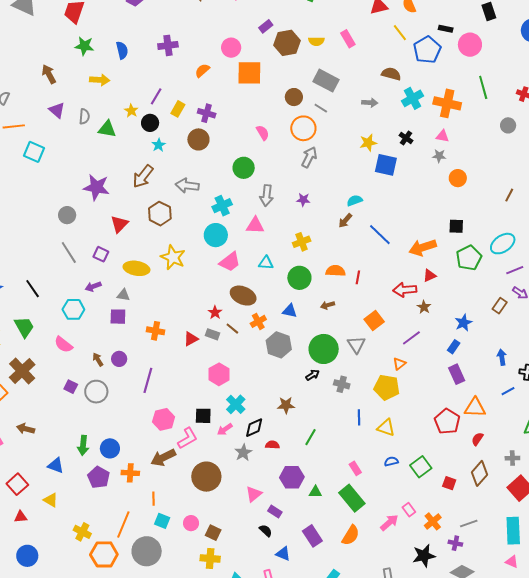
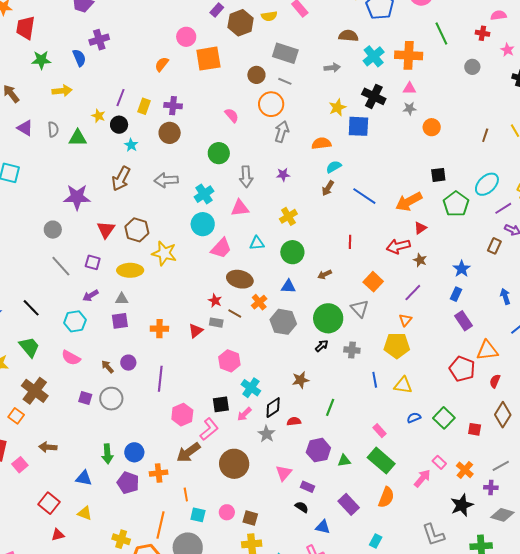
purple cross: (168, 45) -> (99, 40), moved
black cross: (406, 138) -> (374, 96), size x1.6
brown hexagon: (160, 214) -> (137, 230), moved
orange semicircle: (335, 271) -> (321, 143), moved

